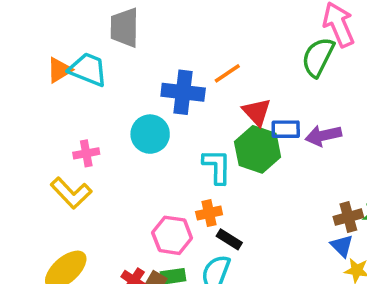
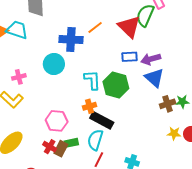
red triangle: (257, 112) -> (129, 27), moved, size x1.4
green hexagon: (258, 149) -> (116, 85), moved
pink hexagon: (172, 235) -> (57, 121), moved
black rectangle: (229, 239) -> (102, 120), size x1.6
blue triangle: (342, 246) -> (154, 78), moved, size x1.5

